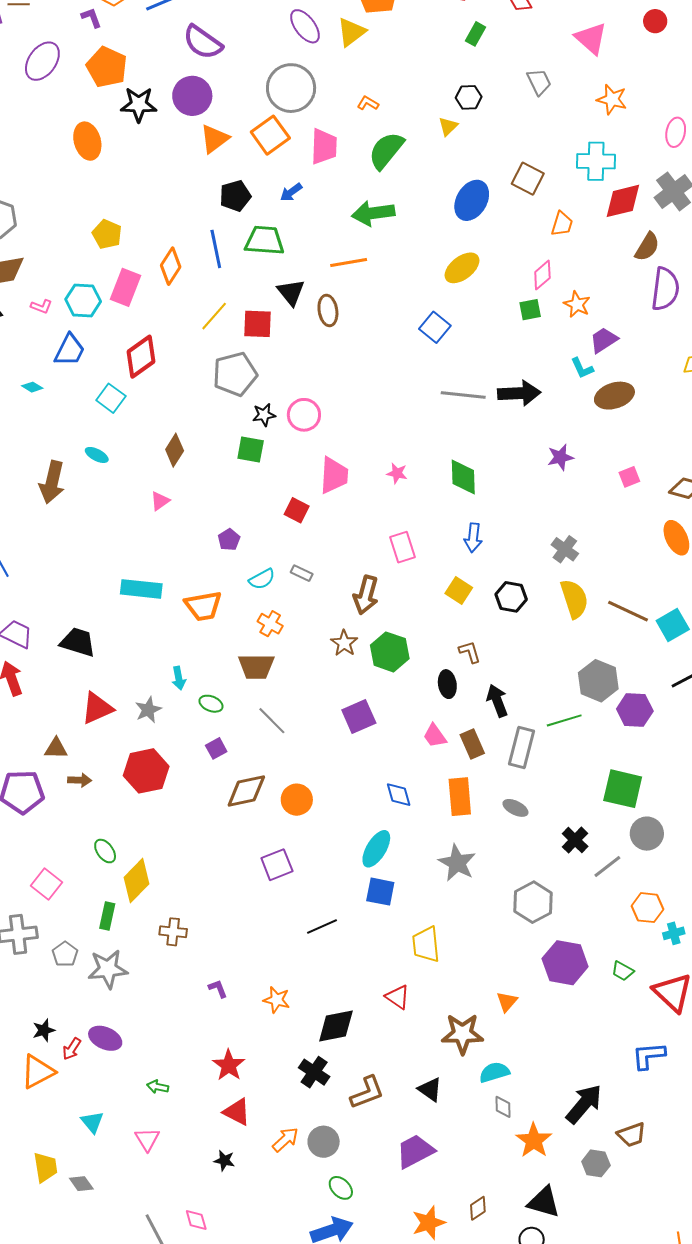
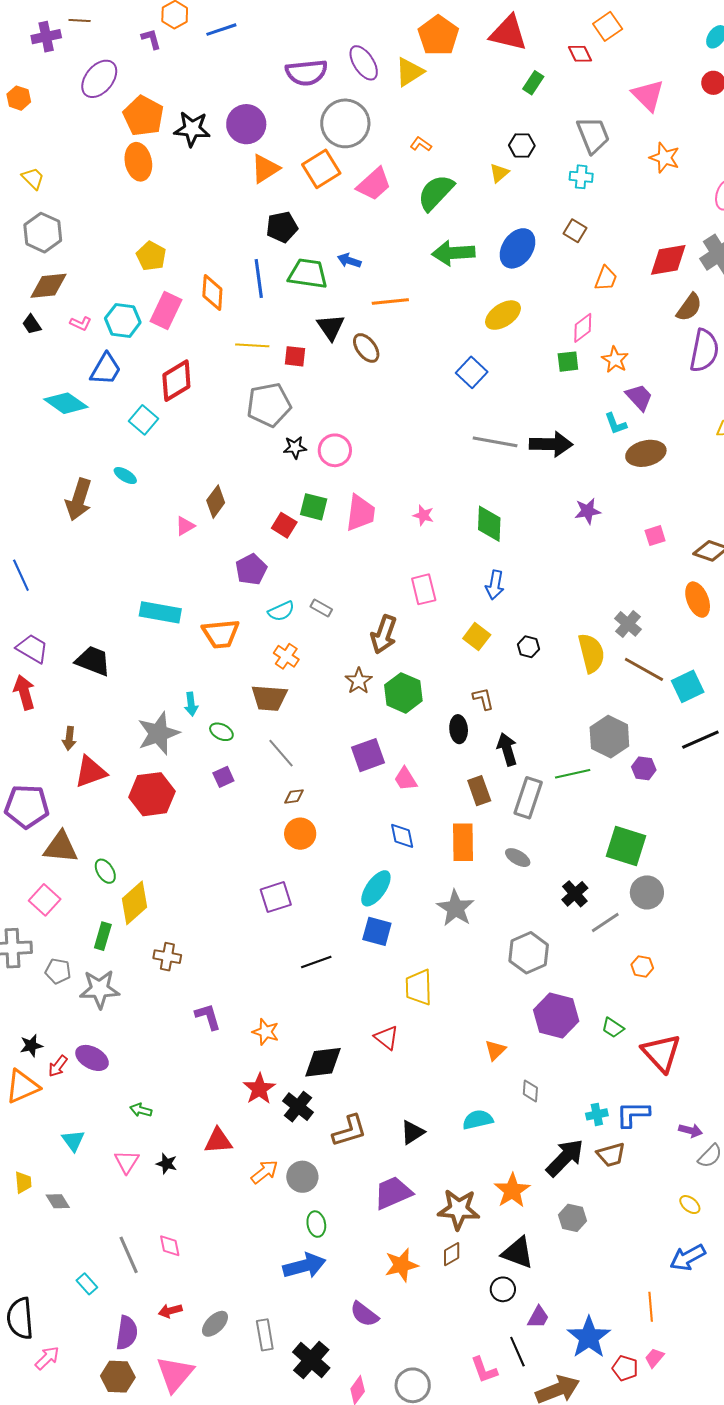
purple semicircle: (203, 42) -> (306, 73), moved, turned -45
orange pentagon: (107, 67) -> (143, 116), moved
gray trapezoid: (539, 82) -> (593, 135), size x1.4
pink trapezoid: (324, 146) -> (374, 184), turned 42
cyan cross: (596, 161) -> (581, 177), moved, size x0.6
brown square: (528, 179) -> (575, 231), size x0.7
blue arrow: (291, 192) -> (349, 261), moved, turned 50
green arrow: (373, 213) -> (453, 253), moved
orange diamond: (171, 266) -> (212, 292), turned -33
brown ellipse: (328, 310) -> (366, 348), turned -32
yellow line: (214, 316) -> (252, 345), turned 48
red square: (257, 324) -> (295, 356), size x0.7
purple trapezoid: (604, 340) -> (639, 397), turned 76
cyan diamond: (32, 387) -> (66, 403), size x2.0
green square: (251, 449) -> (314, 507), moved
brown diamond: (175, 450) -> (216, 502), moved
red square: (297, 510) -> (284, 525), moved
purple pentagon: (229, 540) -> (251, 569), size x1.4
gray cross: (565, 549) -> (628, 624), moved
black hexagon: (511, 597) -> (528, 647), size x0.7
red triangle: (97, 708) -> (91, 772), moved
gray star: (148, 710) -> (158, 733), size x1.6
purple hexagon: (635, 710) -> (644, 768), size x0.7
pink trapezoid: (435, 736) -> (405, 779), moved
brown triangle: (56, 748) -> (61, 847), moved, size x1.5
brown arrow: (80, 780) -> (69, 738), moved, turned 90
brown diamond: (246, 791) -> (294, 796), moved, size x0.5
orange hexagon: (647, 908) -> (642, 966), size x0.7
cyan cross: (674, 933) -> (597, 1114), moved
gray pentagon: (65, 954) -> (58, 971), turned -30
purple L-shape: (218, 989) -> (208, 1017), size x1.4
brown star: (462, 1034) -> (459, 1209), moved
red star: (229, 1065) -> (259, 1089), moved
black triangle: (430, 1089) -> (412, 1132), turned 48
gray diamond: (503, 1107) -> (530, 1091), moved
red triangle: (237, 1112) -> (218, 1141), turned -36
brown trapezoid: (632, 1135) -> (611, 1155), moved
black star: (224, 1161) -> (167, 1164), moved
yellow trapezoid: (45, 1167) -> (23, 1182), size x0.7
green ellipse: (341, 1188) -> (316, 1224), turned 30

